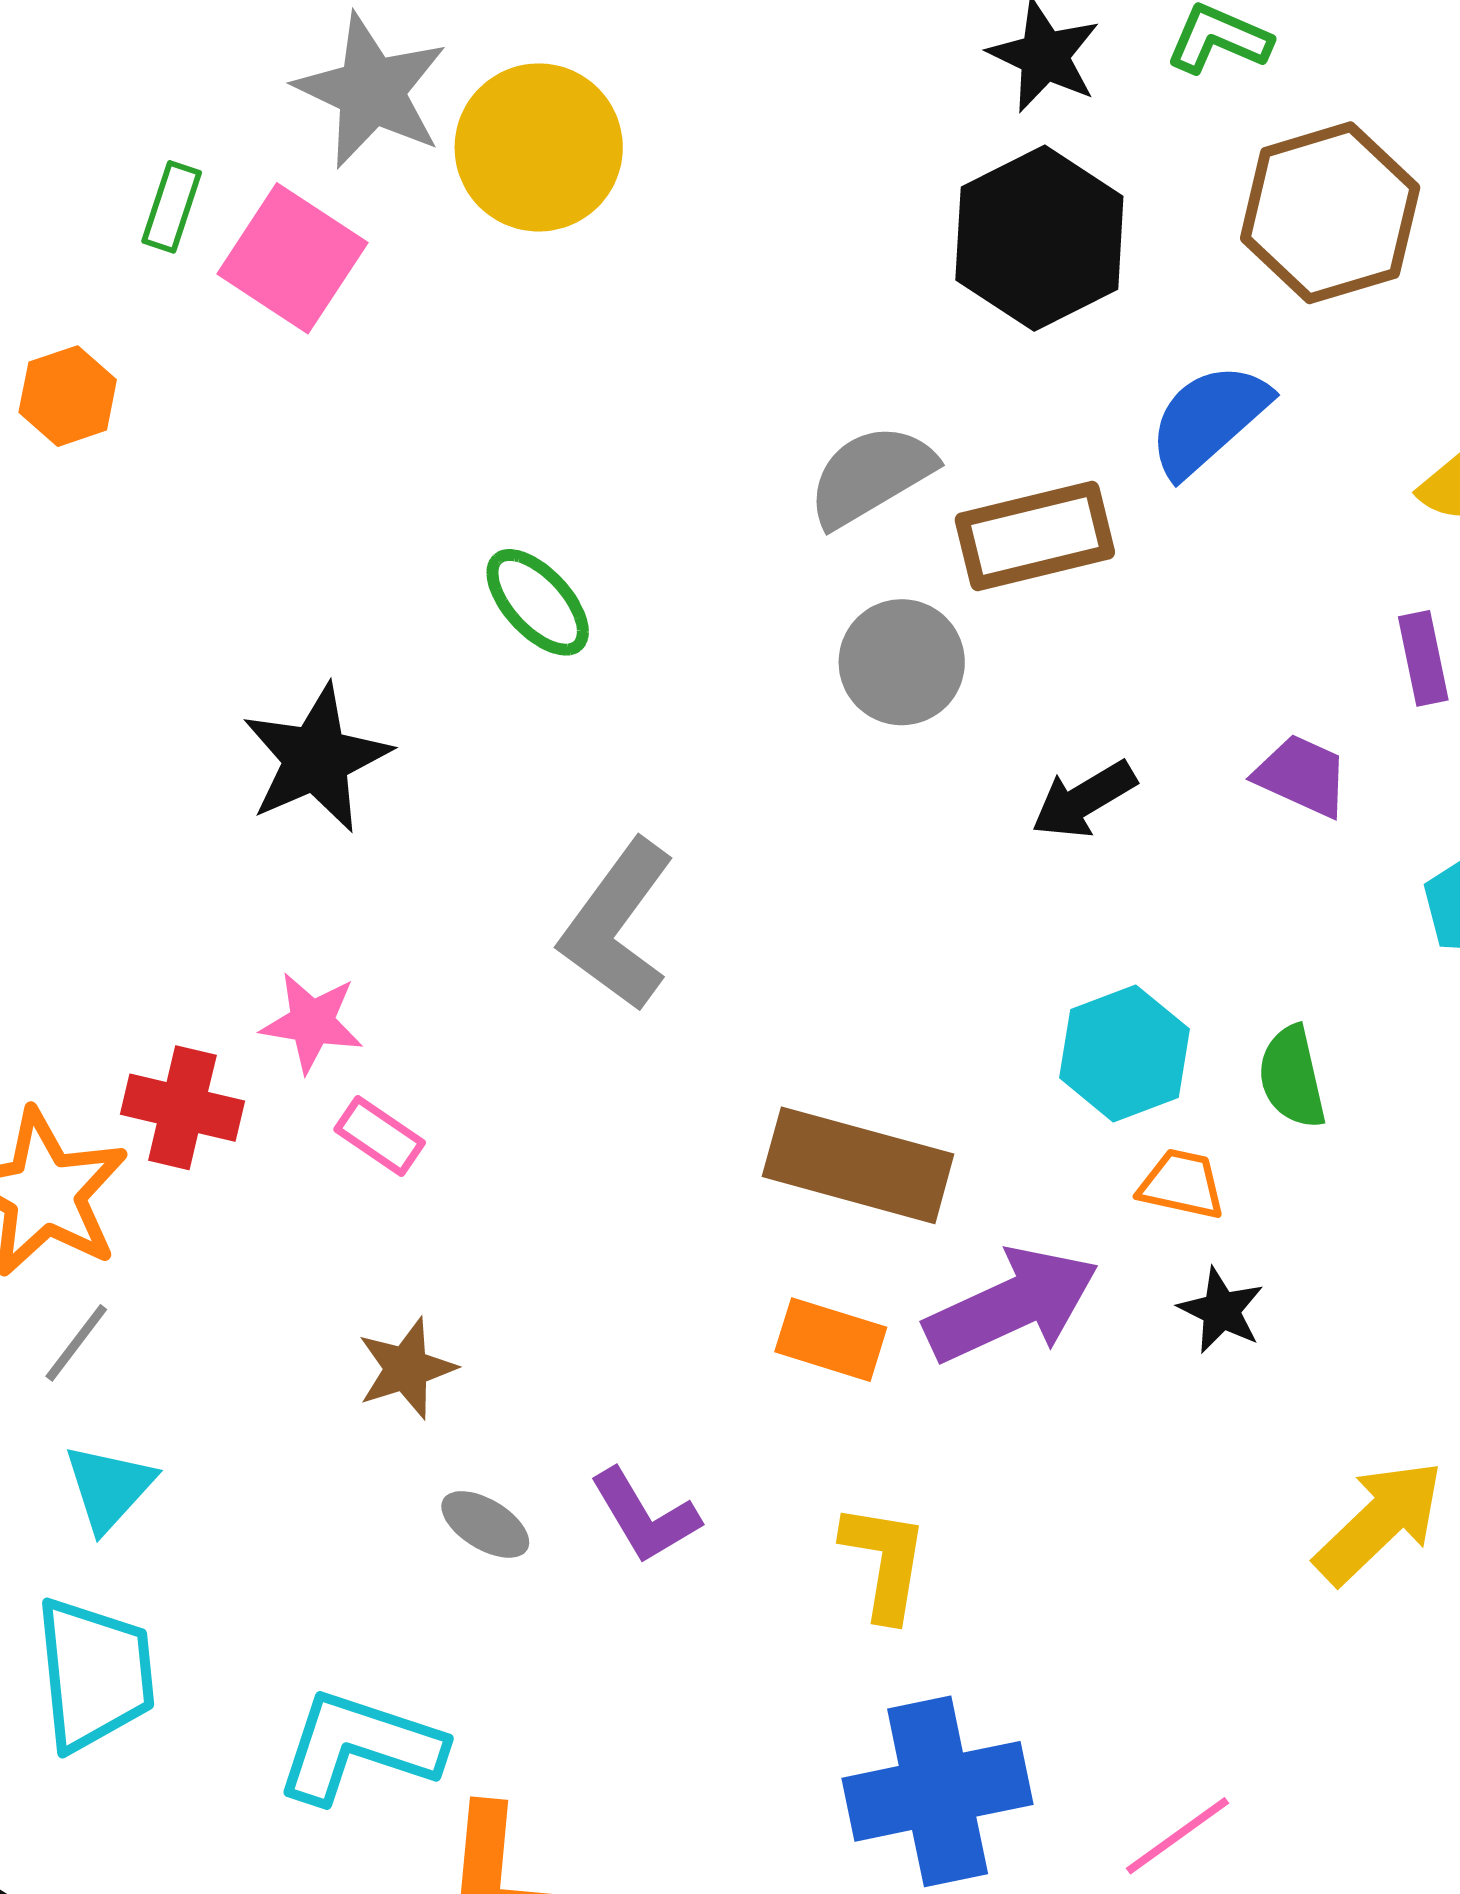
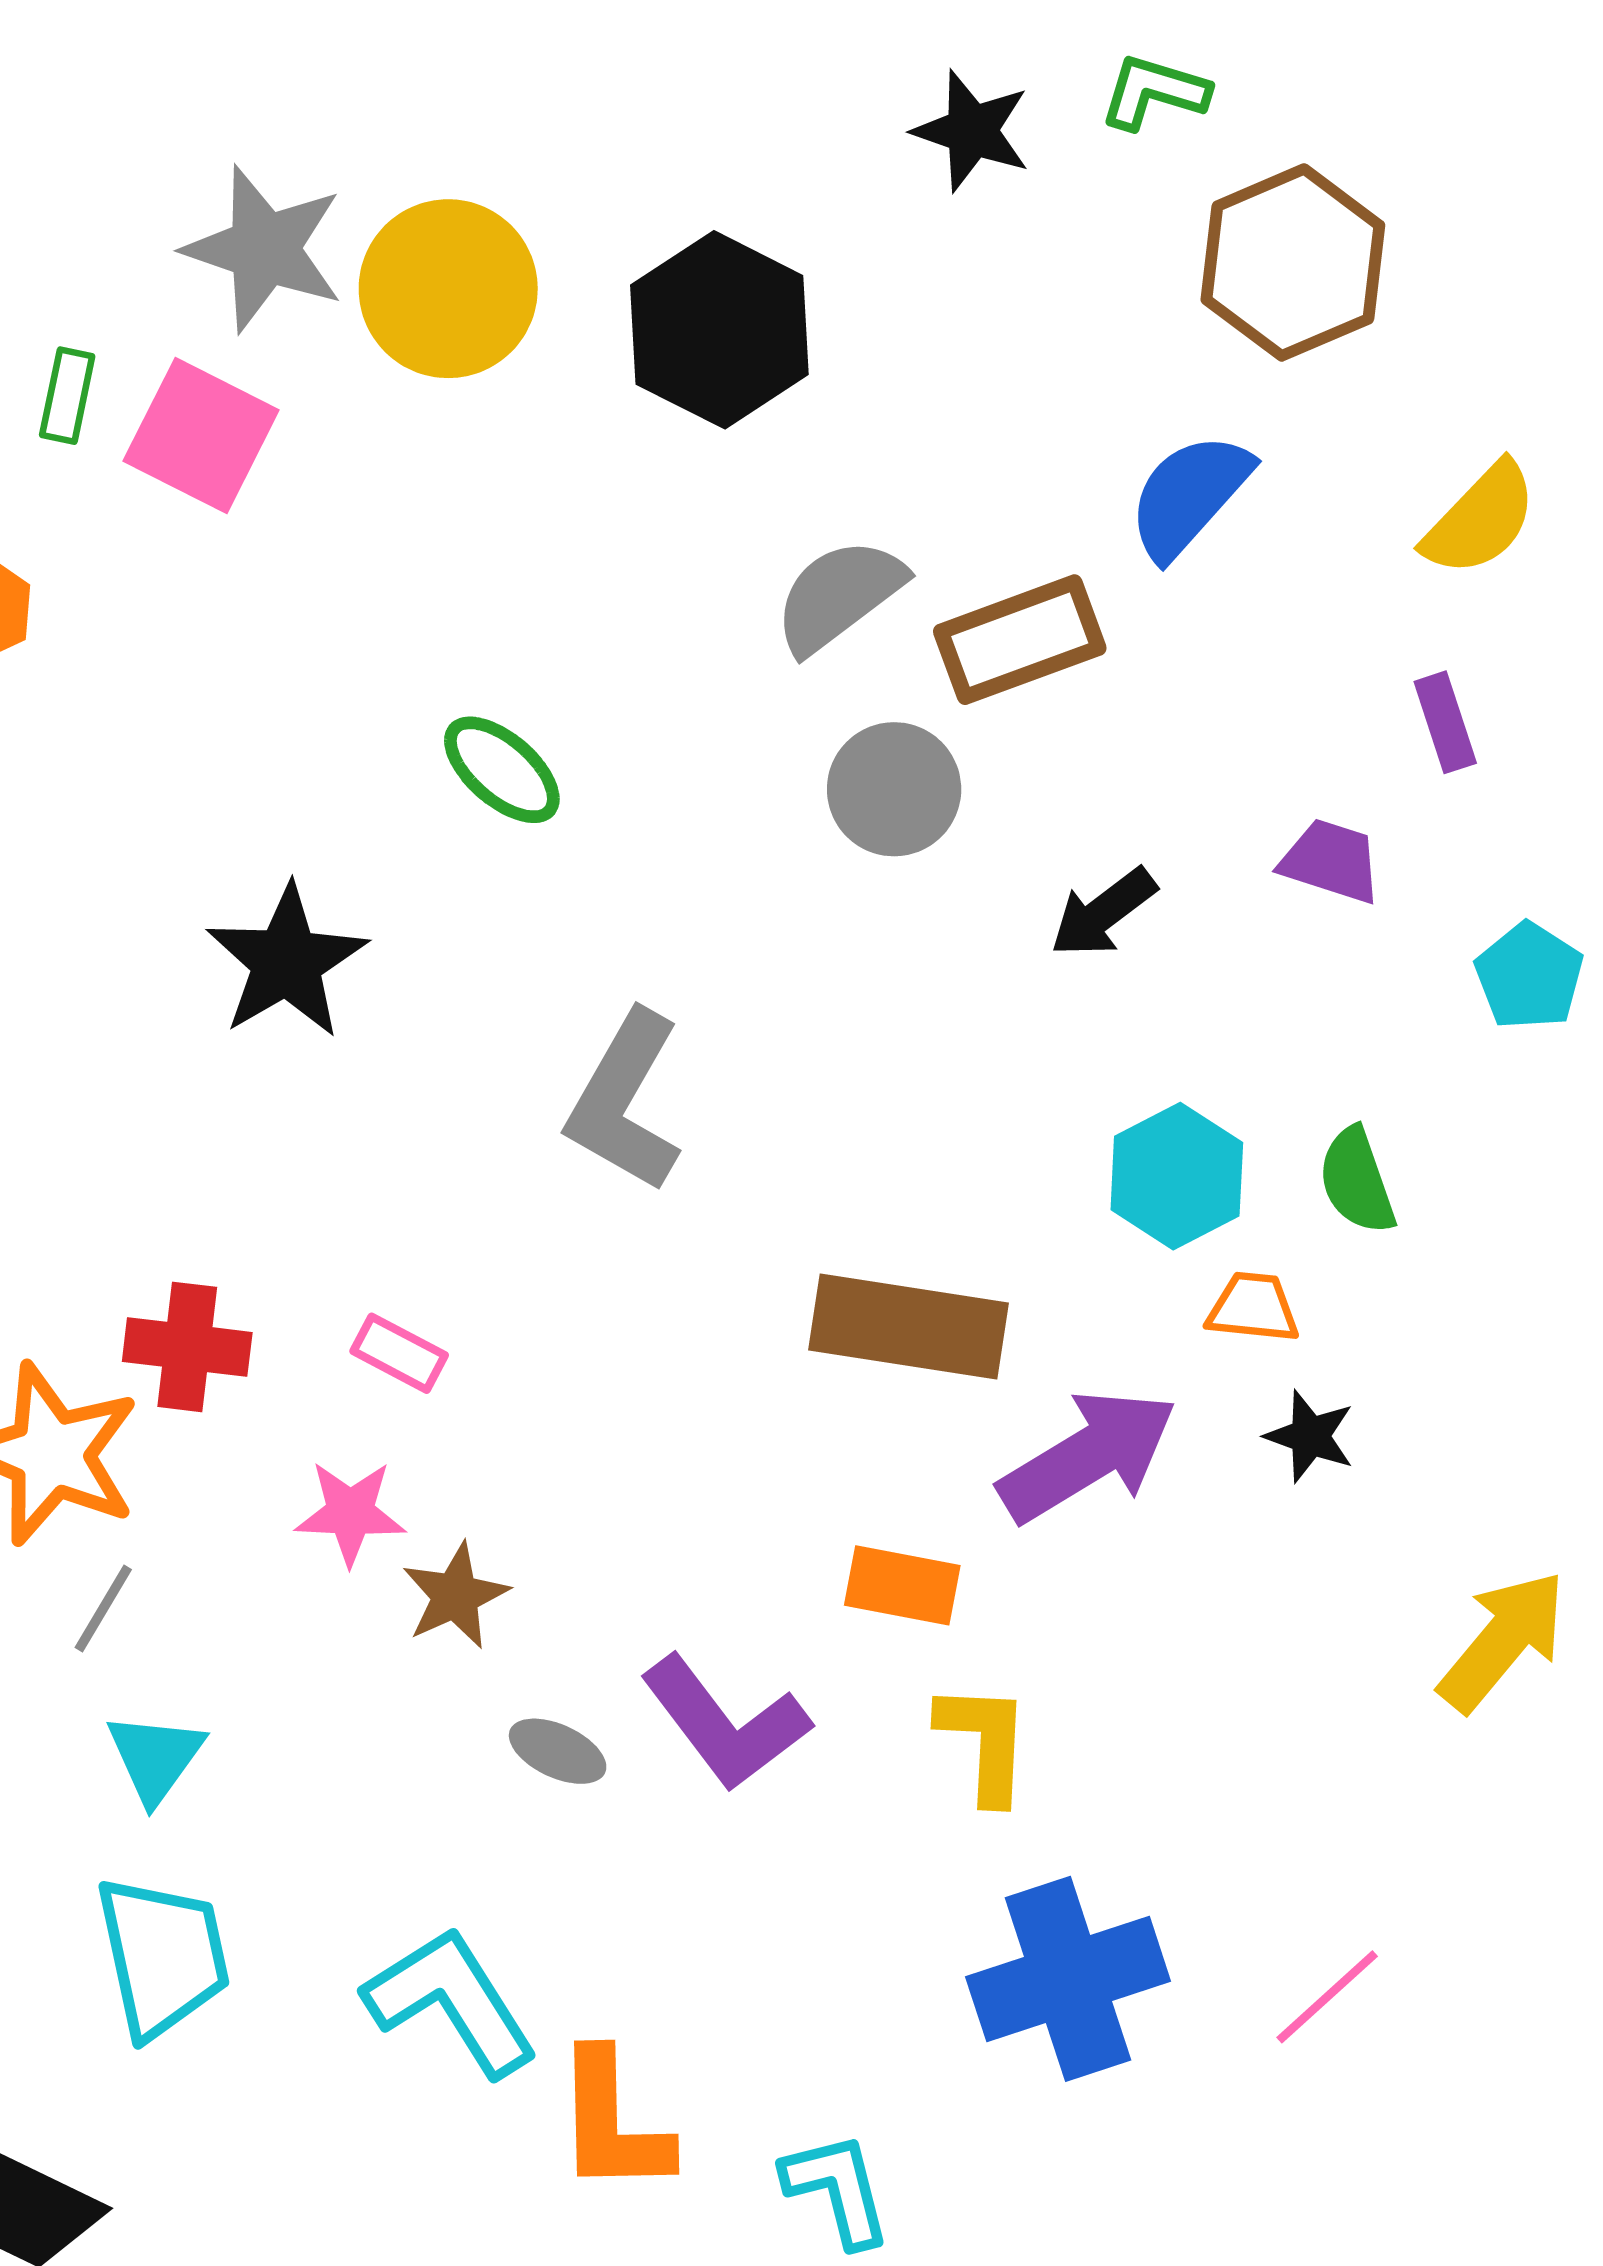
black hexagon: (1039, 238) -> (719, 330), moved
pink star: (312, 1022) -> (350, 1513), moved
orange rectangle: (831, 1340) -> (902, 1585), moved
purple L-shape: (645, 1516) -> (725, 1723), size x1.4
cyan L-shape: (359, 1747) -> (451, 2001), turned 46

